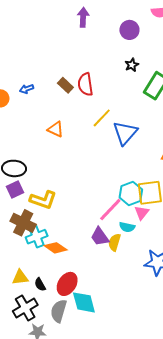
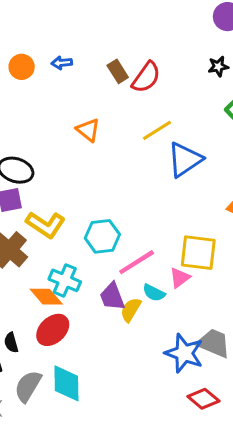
red semicircle: (85, 84) -> (146, 77), turned -150
cyan hexagon: (131, 194) -> (102, 236), moved
cyan cross: (37, 237) -> (65, 280), moved, turned 30
red ellipse: (67, 284) -> (53, 330), moved

